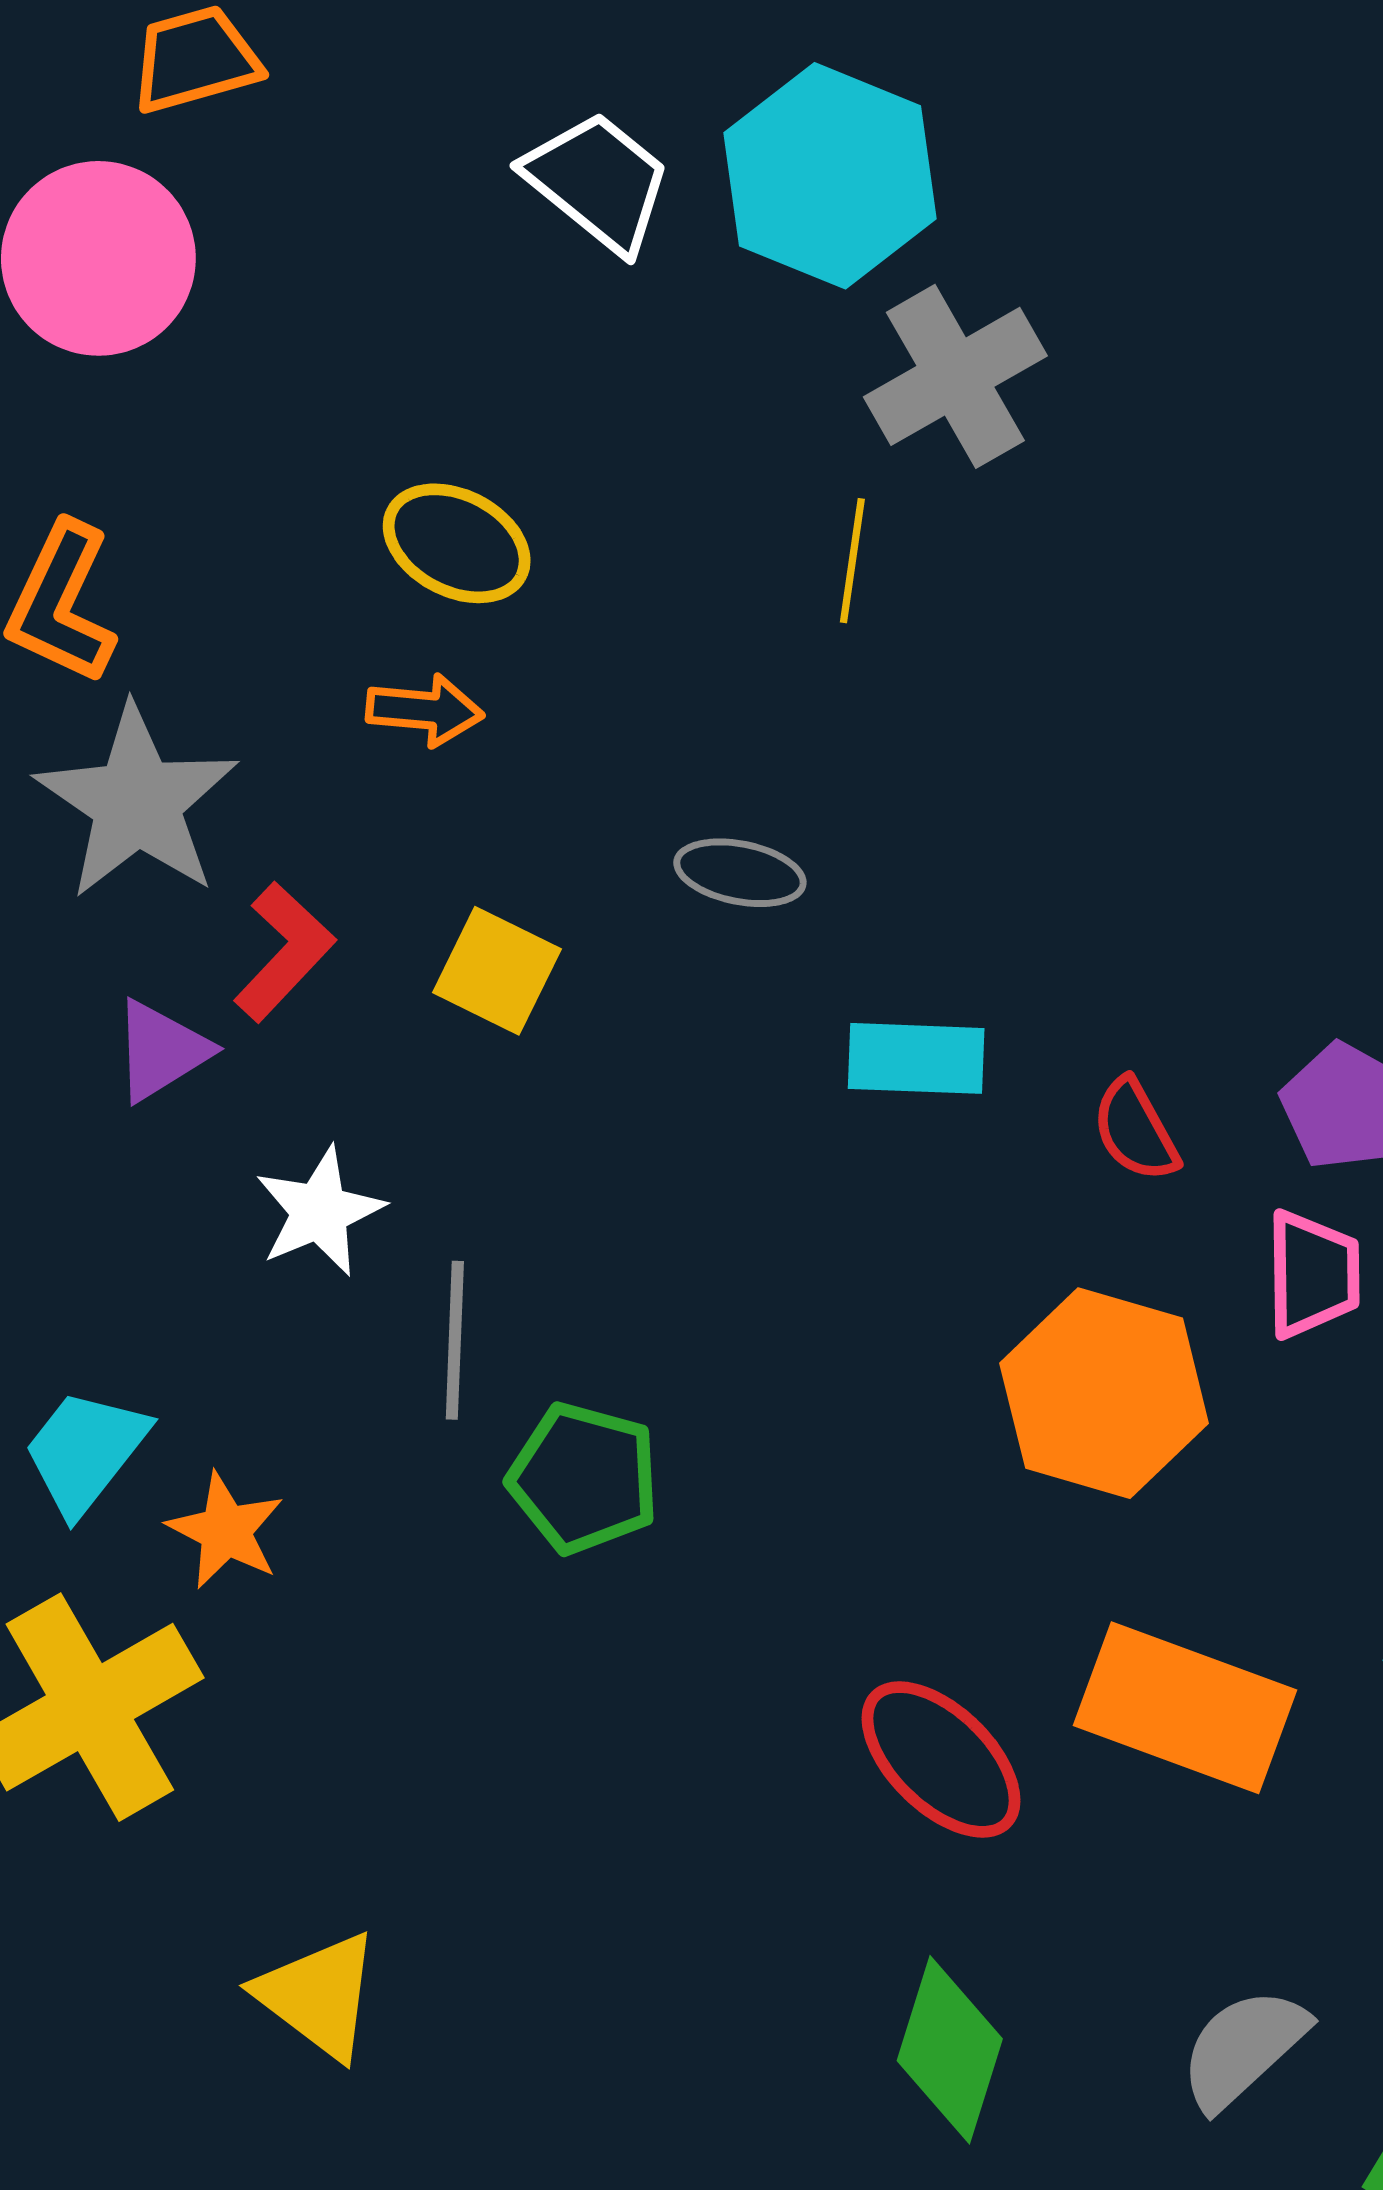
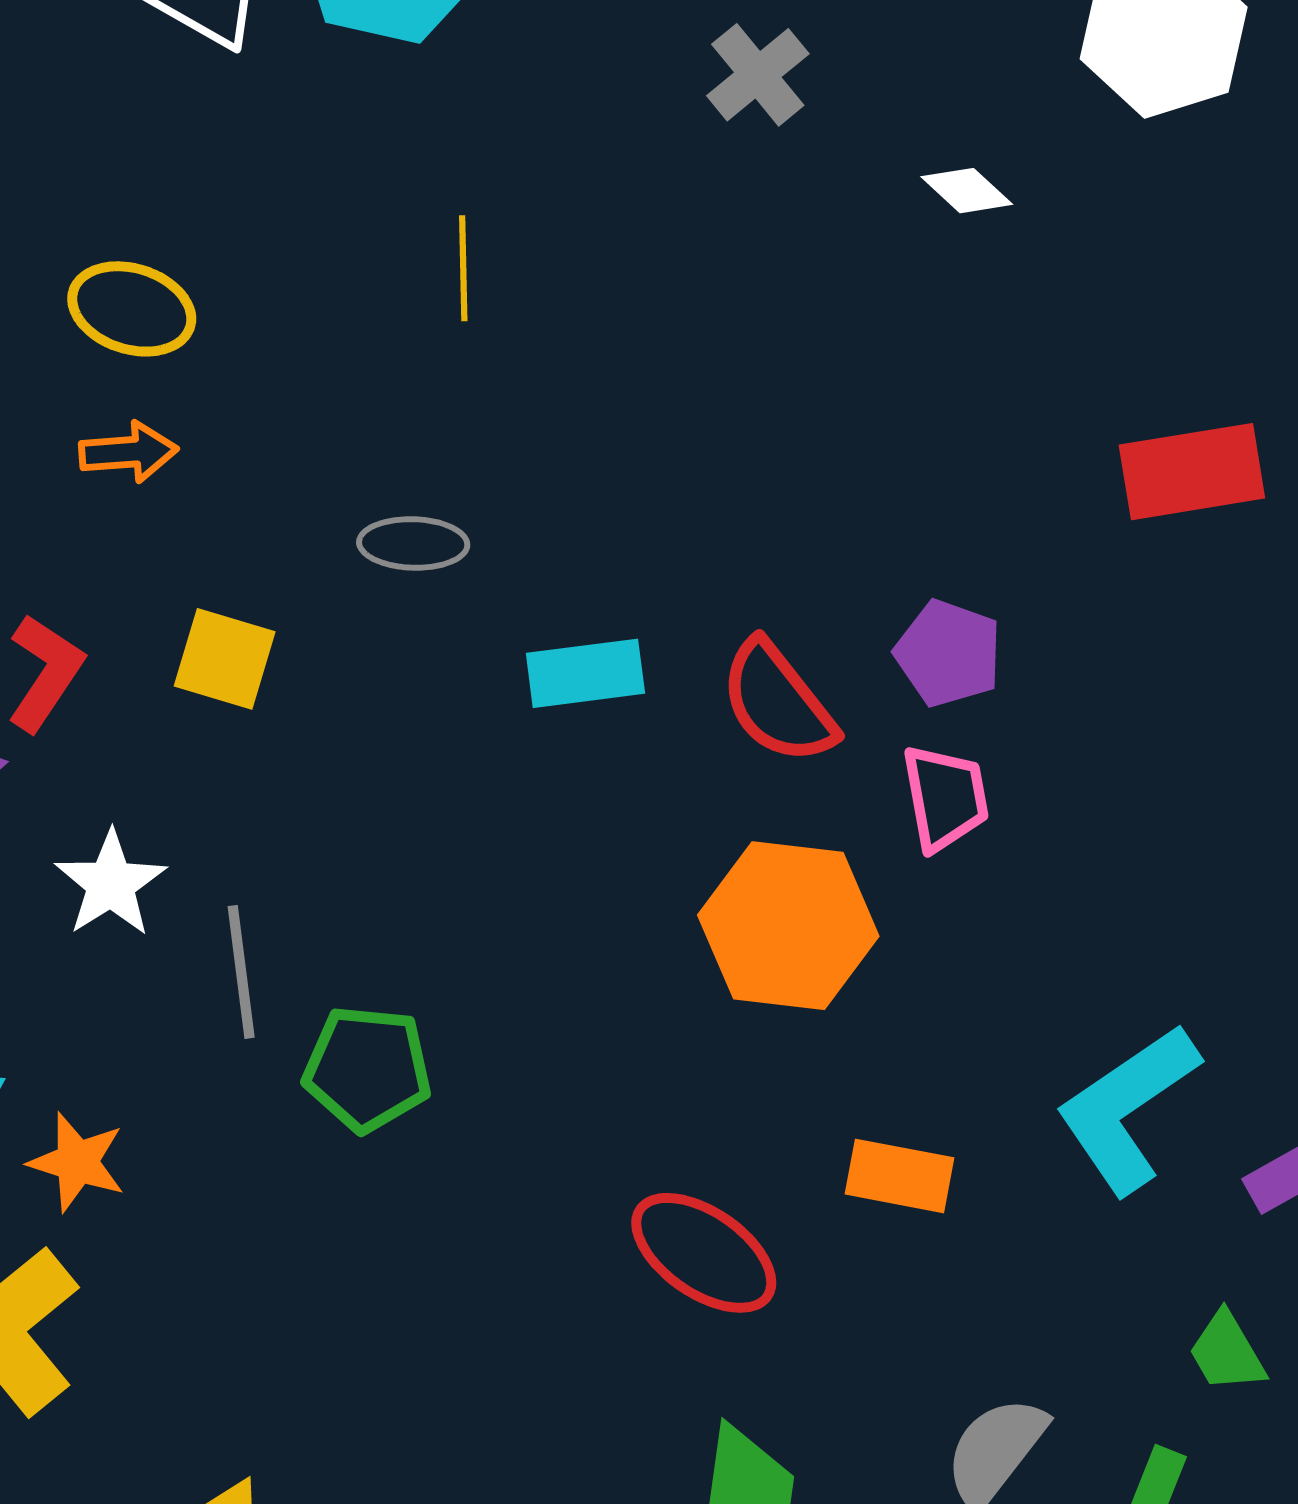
gray cross: (955, 376) -> (758, 75), moved, size x0.7
red semicircle: (1135, 1130) -> (778, 702), size x1.5
orange rectangle: (1185, 1708) -> (899, 1176), size x0.6

